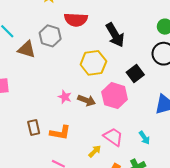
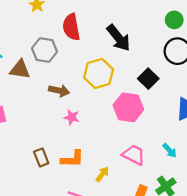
red semicircle: (76, 20) -> (71, 27), turned 85
brown arrow: (87, 100) -> (59, 91), moved
yellow arrow: (95, 151) -> (102, 174), moved

